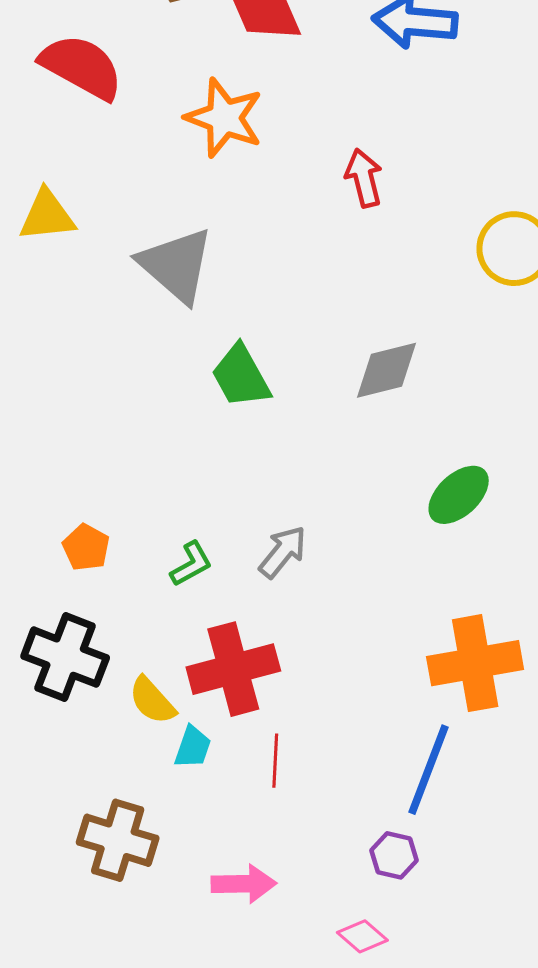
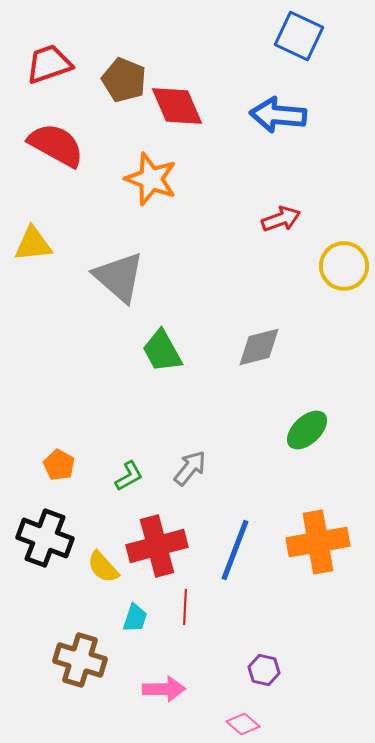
red arrow: (364, 178) -> (281, 219), moved, turned 84
cyan trapezoid: (193, 747) -> (135, 618), moved
blue line: (428, 770) -> (235, 550), moved

